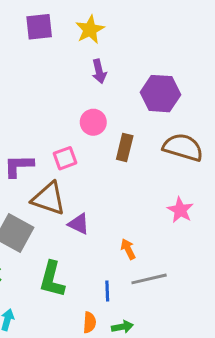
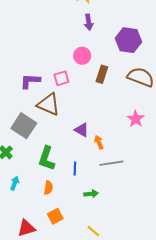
purple triangle: (79, 224) -> (82, 130), moved
blue line: (107, 291) -> (75, 169), moved
orange semicircle: (89, 322) -> (48, 188), moved

